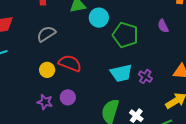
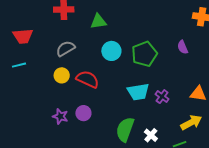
cyan circle: (99, 18) -> (111, 51), moved
green pentagon: (125, 35) -> (144, 54), turned 30
yellow circle: (47, 70) -> (62, 75), moved

